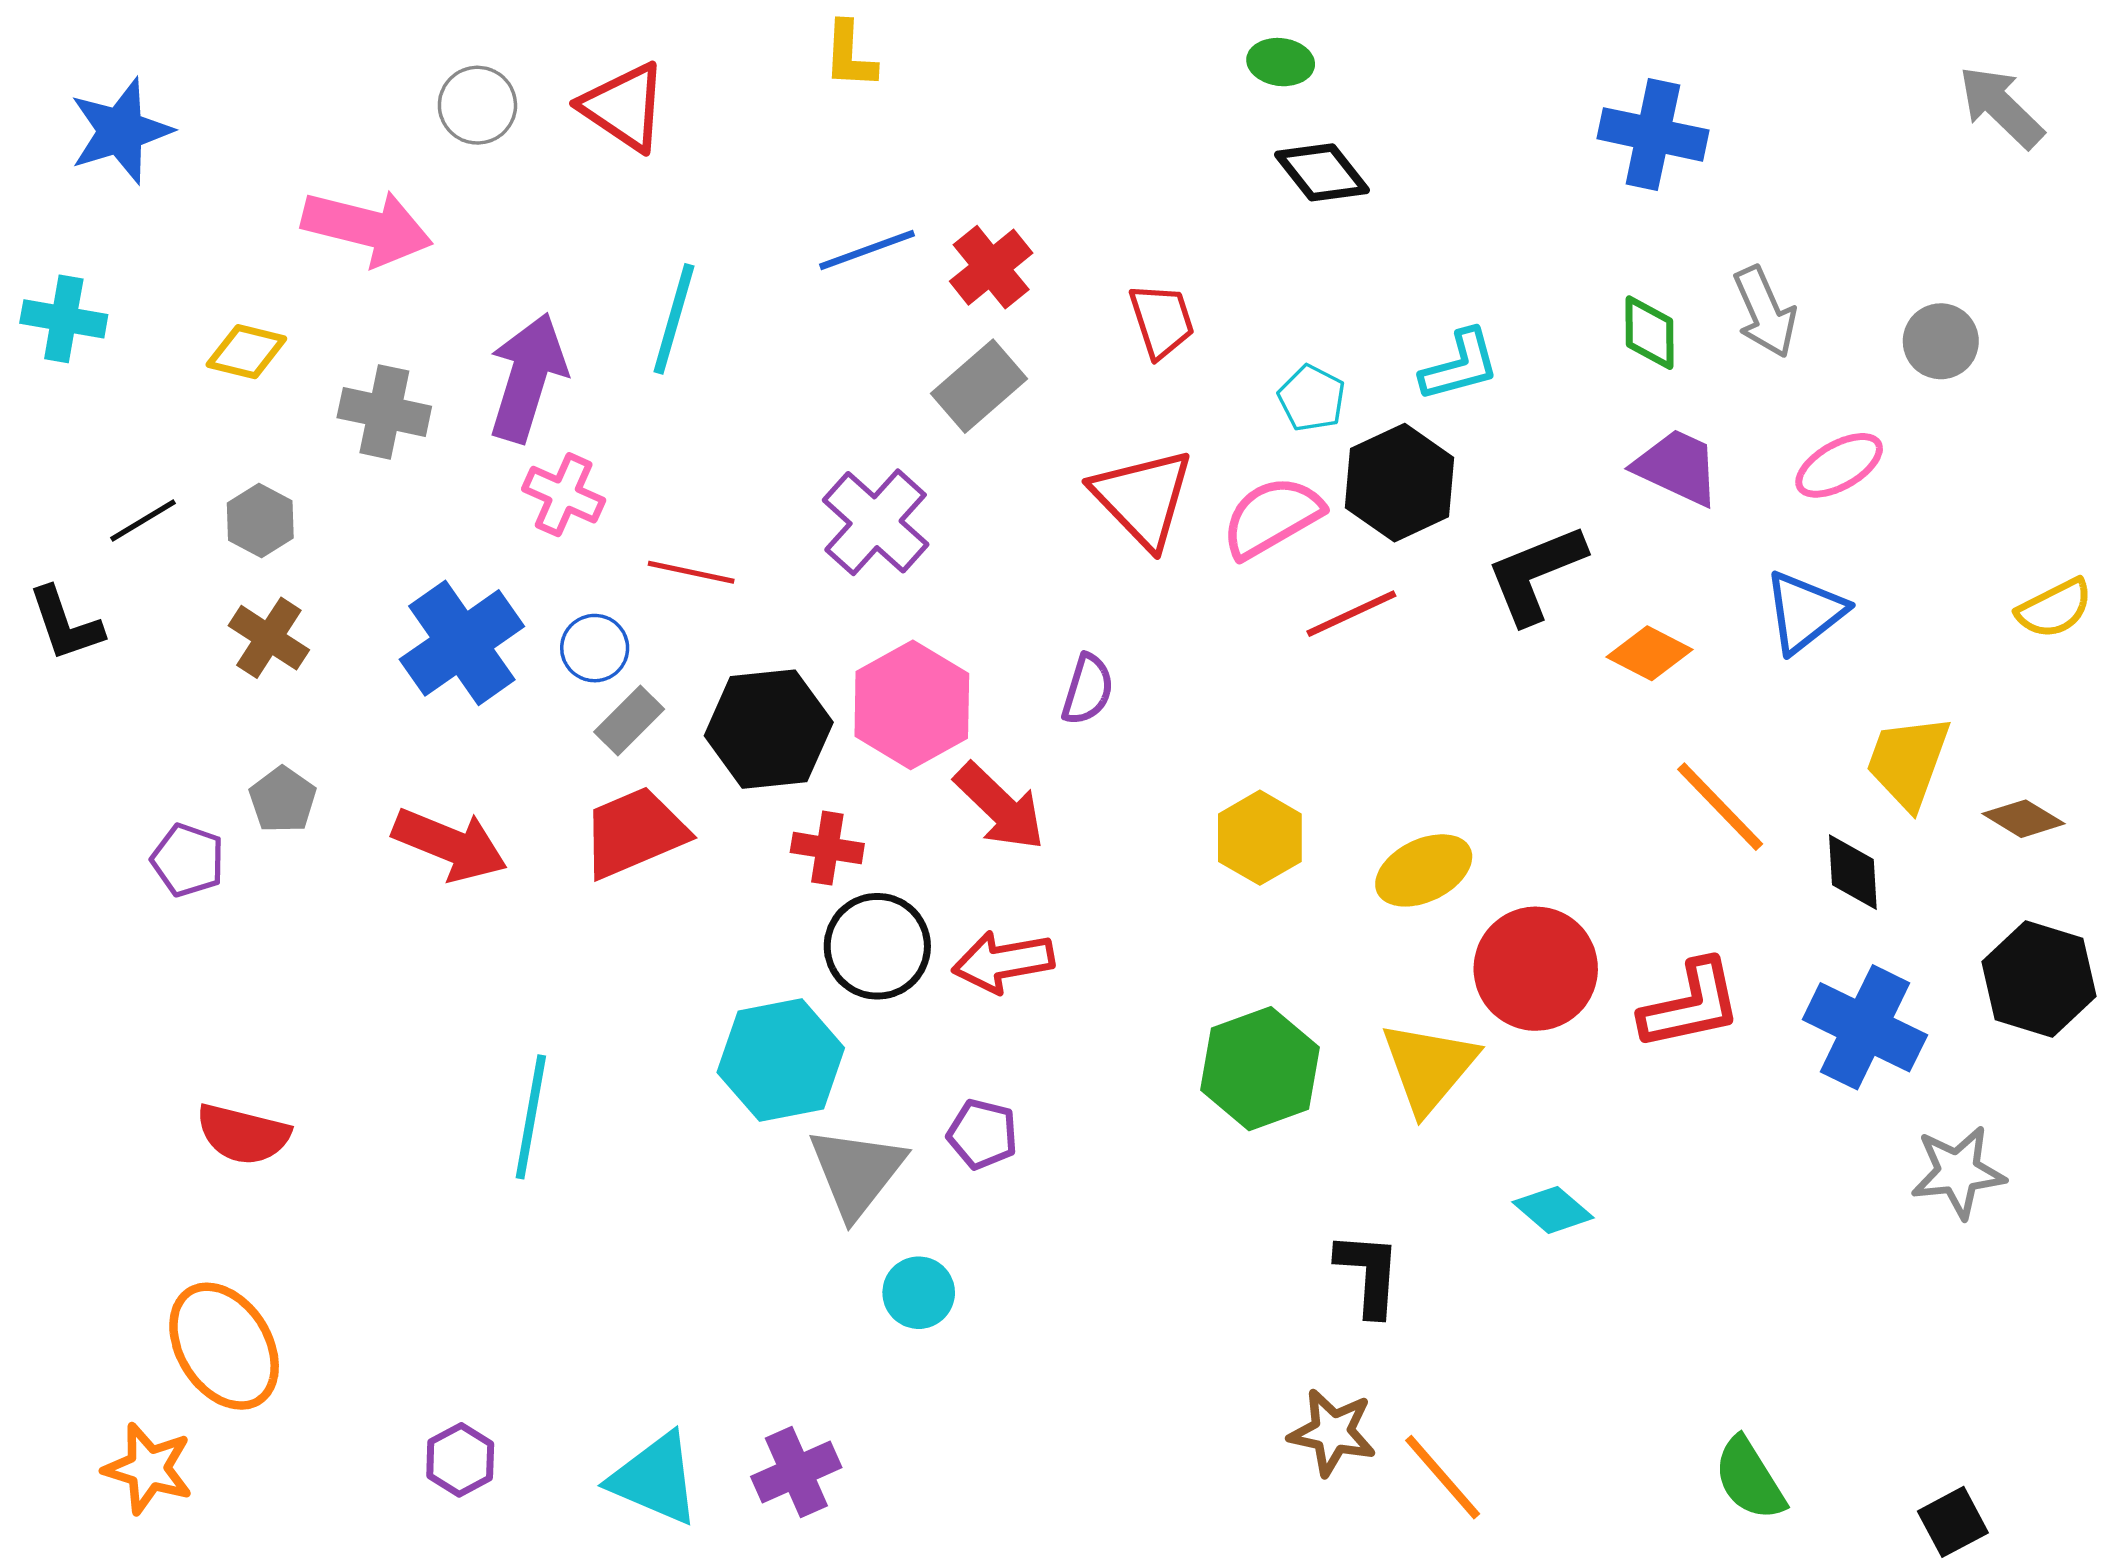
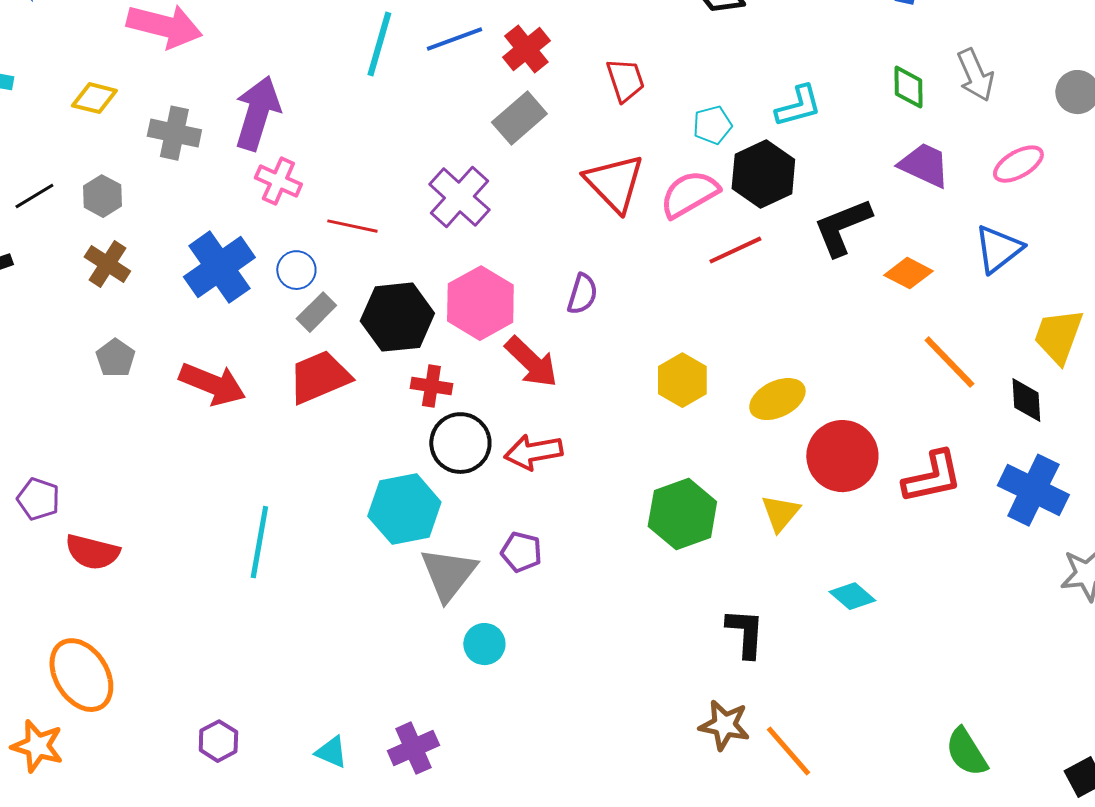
cyan line: (674, 319) -> (379, 44), moved
cyan pentagon: (1312, 398) -> (712, 125), turned 30
purple pentagon: (188, 860) -> (38, 499), moved
yellow triangle: (1429, 1067) -> (780, 513), size x0.7
cyan triangle: (655, 1479) -> (331, 752), size x0.6

